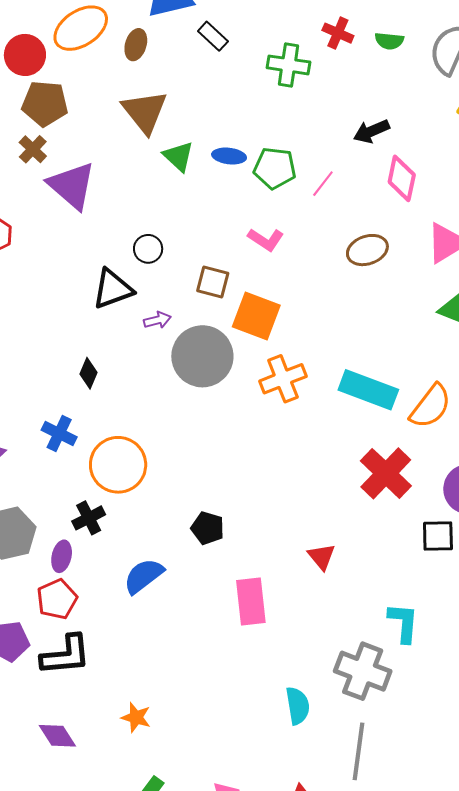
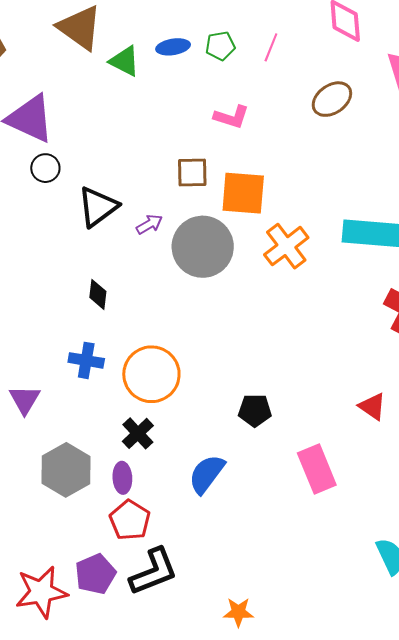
green pentagon: (275, 168) -> (220, 46), size x0.7
black circle: (148, 249) -> (45, 168), moved

